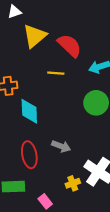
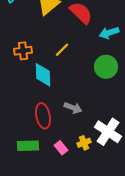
yellow line: (56, 73) -> (62, 50), moved, turned -49
pink rectangle: (45, 201) -> (61, 148), moved

